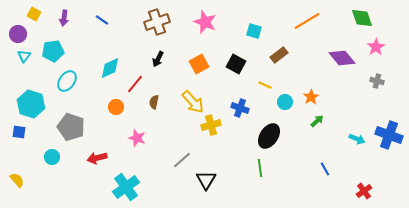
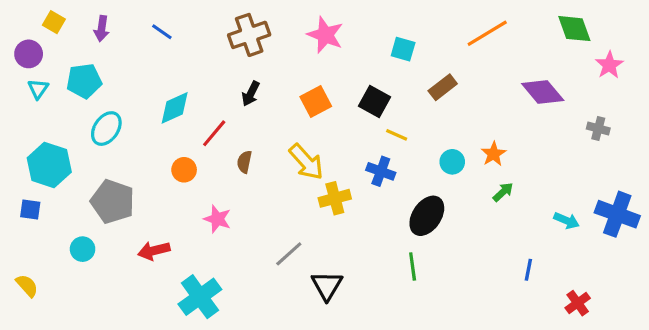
pink star: (376, 47) -> (609, 65), moved
yellow line: (265, 85) -> (397, 135), moved
blue line: (325, 169) -> (528, 270), moved, turned 40

